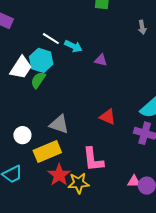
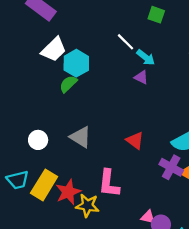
white line: (51, 39) -> (126, 42), moved
cyan arrow: (73, 46) -> (146, 58), moved
white trapezoid: (21, 68) -> (54, 50), moved
yellow rectangle: (47, 152) -> (44, 185), moved, turned -48

